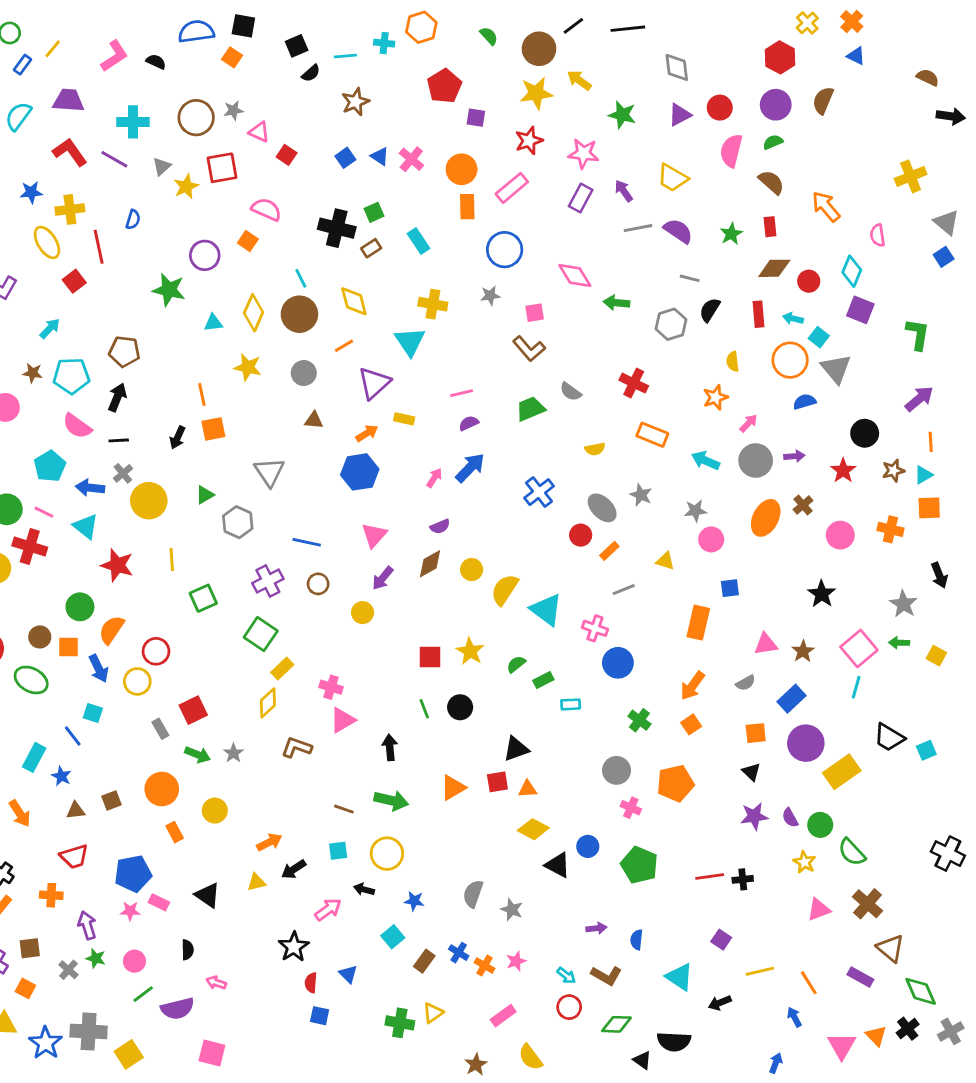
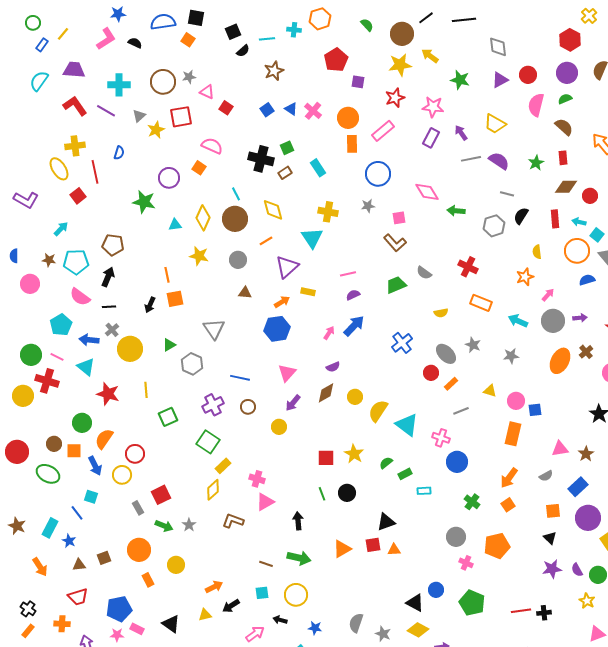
blue star: (31, 192) -> (118, 14), moved
pink circle: (711, 539) -> (516, 401), moved
yellow diamond: (533, 829) -> (418, 630), moved

